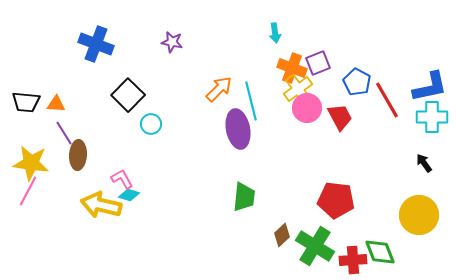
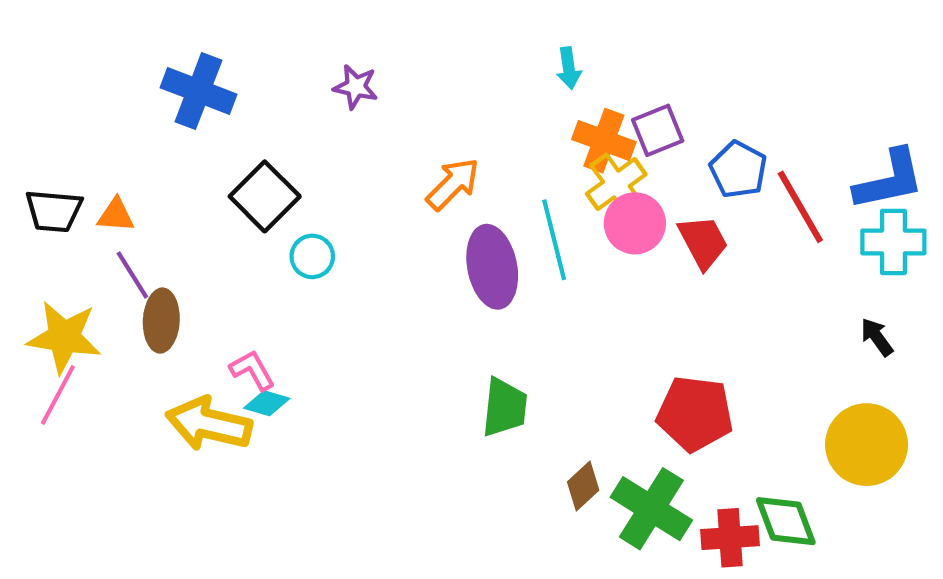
cyan line: (251, 101) -> (554, 240), moved

